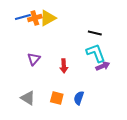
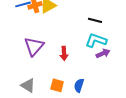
cyan L-shape: (96, 53) -> (96, 40), turned -50
purple triangle: (34, 59) -> (34, 46), size x1.5

